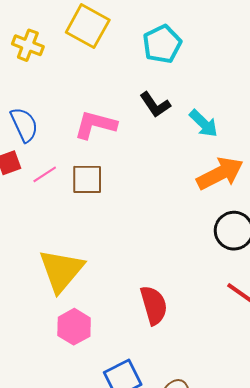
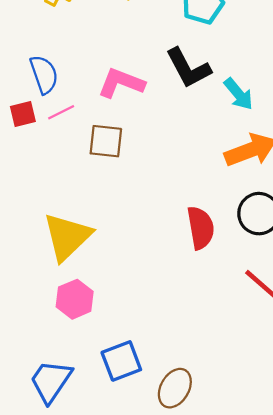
black L-shape: (155, 105) -> (188, 68), size x1.4
pink line: (45, 174) -> (61, 112), moved
red semicircle: (154, 305) -> (201, 228), moved

